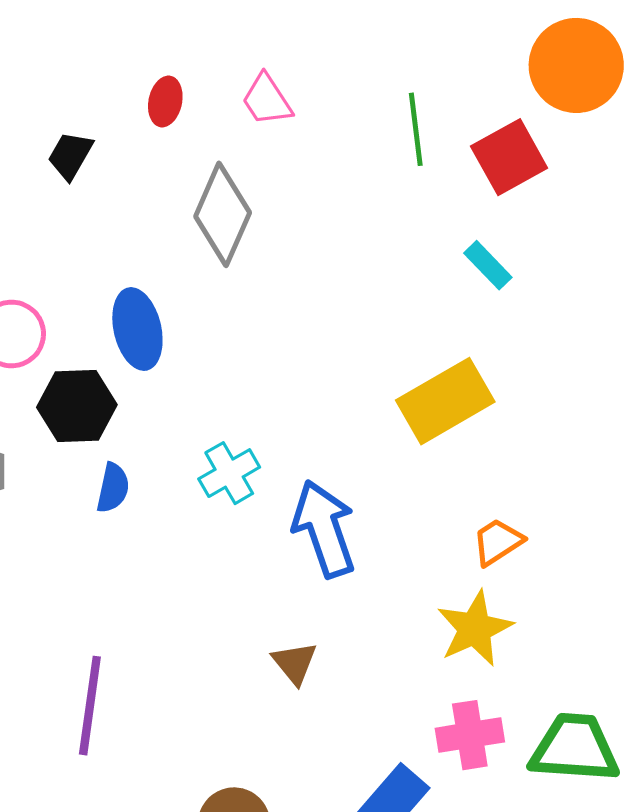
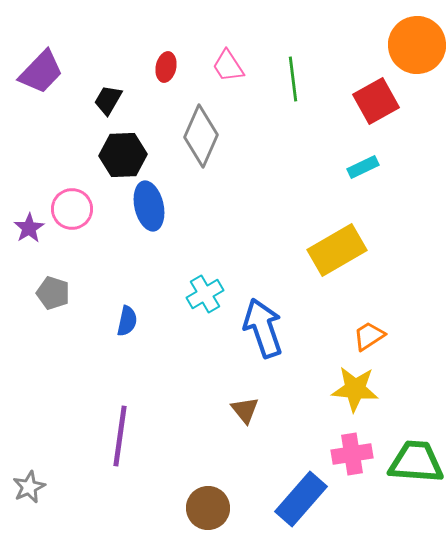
green line: (416, 129) -> (293, 79), moved
cyan rectangle: (488, 265) -> (363, 167), turned -72
black hexagon: (77, 406) -> (123, 155), moved
blue semicircle: (113, 488) -> (127, 321), moved
yellow star: (475, 629) -> (355, 389), turned 30

